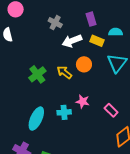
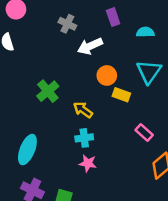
yellow rectangle: (97, 41) -> (121, 95), moved
yellow arrow: (64, 72) -> (83, 110), moved
pink star: (83, 101) -> (88, 163), moved
cyan ellipse: (36, 119) -> (27, 150), moved

